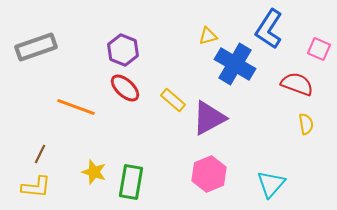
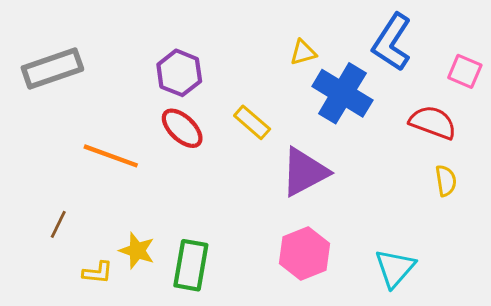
yellow rectangle: (173, 100) -> (252, 122), moved
yellow L-shape: (36, 187) -> (98, 272), moved, size x0.7

